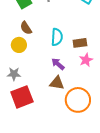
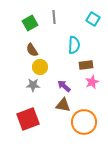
cyan semicircle: (57, 37) -> (74, 45), moved
yellow circle: (19, 45) -> (40, 67), moved
gray star: (14, 74) -> (33, 85), moved

